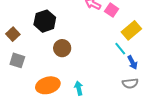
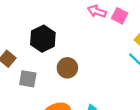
gray square: (17, 60) -> (28, 79), moved

